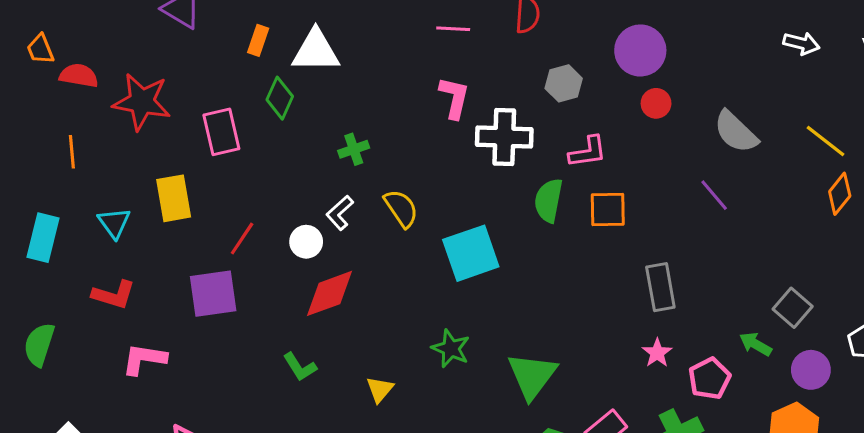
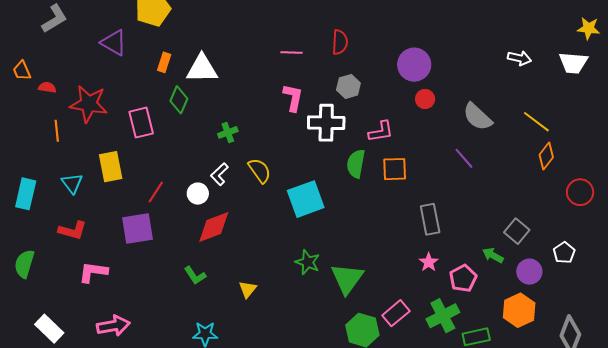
red semicircle: (79, 76) -> (47, 87), size x0.7
gray hexagon: (564, 83) -> (348, 86), moved
orange line: (72, 152) -> (57, 131), moved
green star: (451, 349) -> (308, 262), moved

